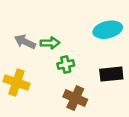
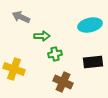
gray arrow: (25, 42) -> (21, 17), moved

